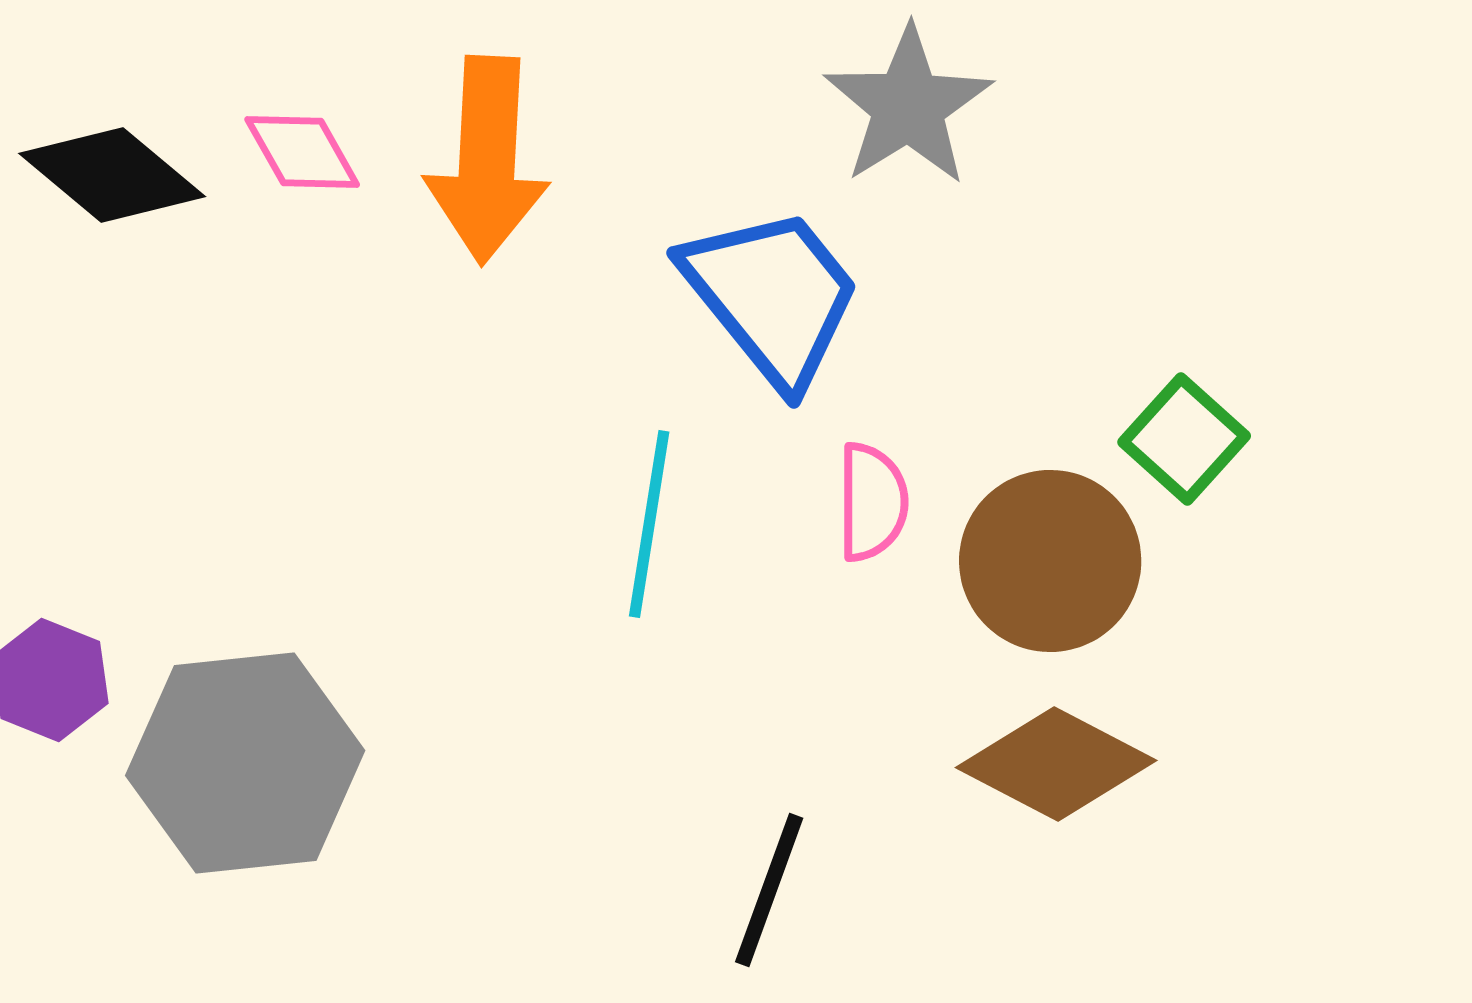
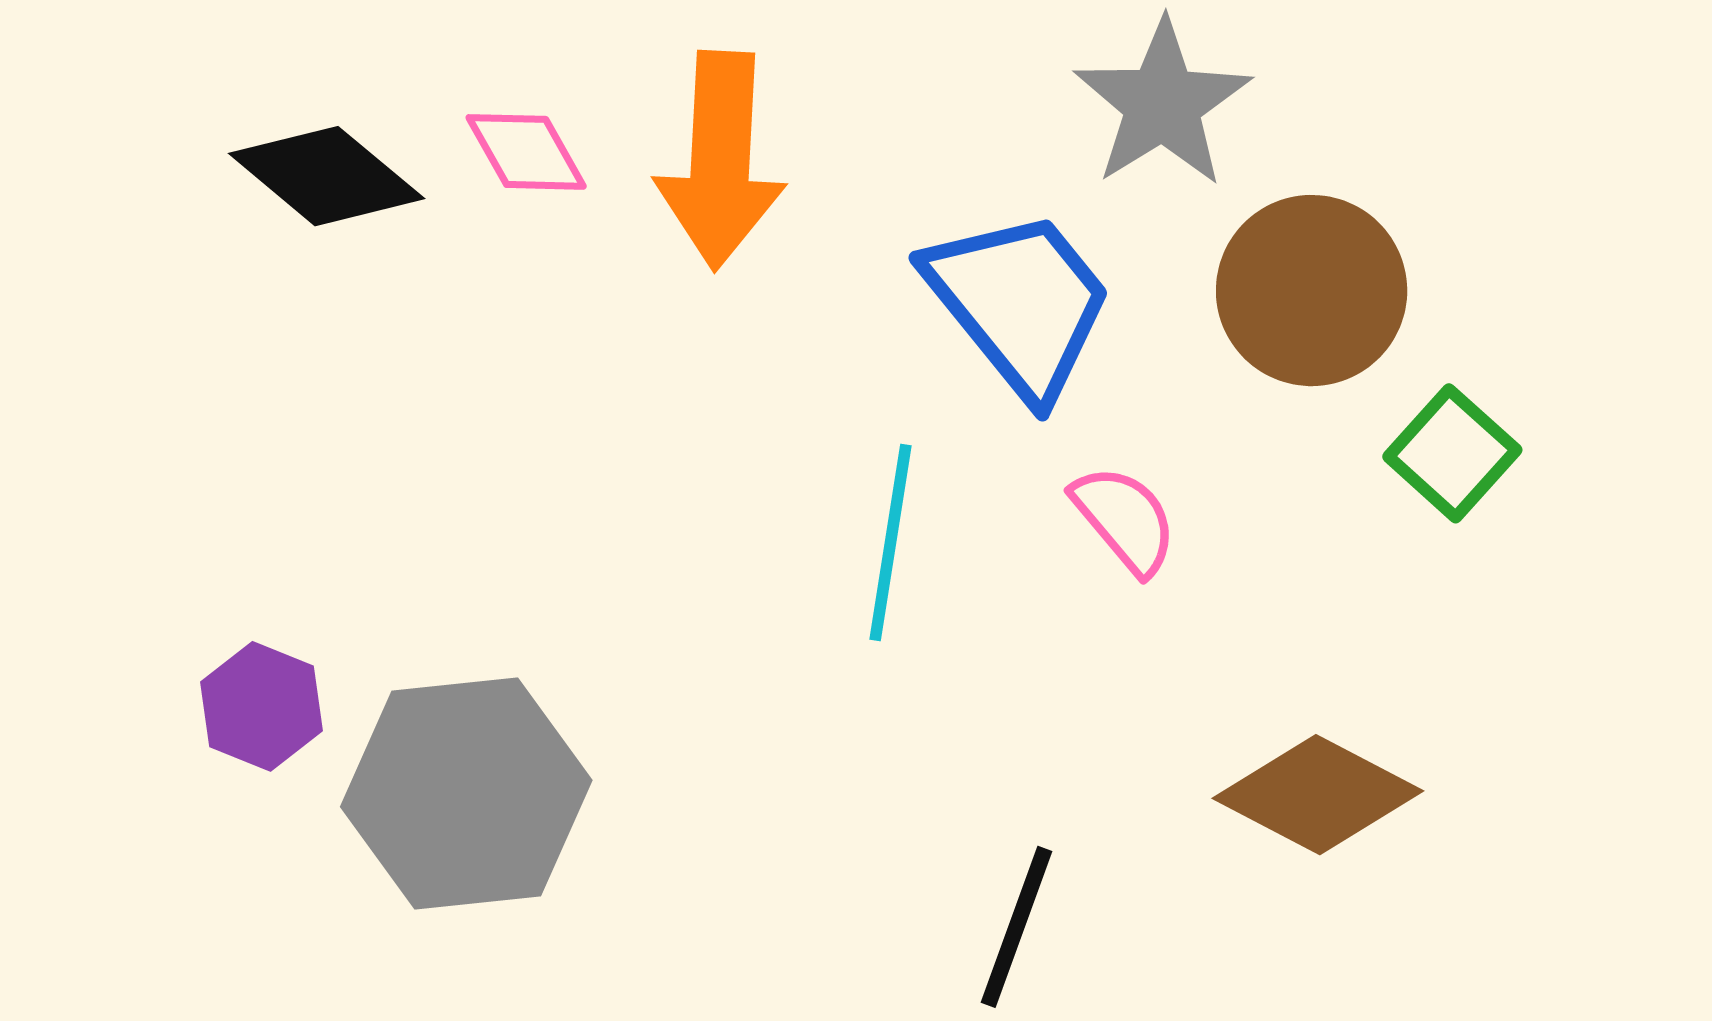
pink semicircle: (872, 502) -> (1125, 519), turned -40
brown circle: (1050, 561) -> (1312, 291), moved

